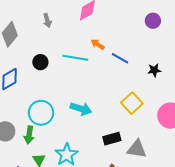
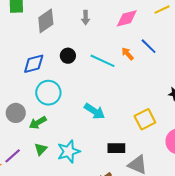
blue line: (120, 58) -> (149, 46), moved
cyan circle: (41, 113) -> (48, 93), moved
green arrow: (29, 135) -> (38, 123), turned 36

